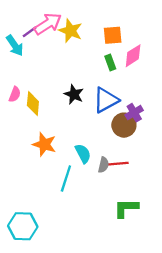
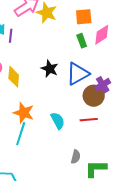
purple line: (30, 32) -> (11, 36), moved, turned -48
red line: (118, 164) -> (89, 120), moved
gray semicircle: (103, 165) -> (76, 157), moved
cyan line: (66, 179) -> (21, 134), moved

